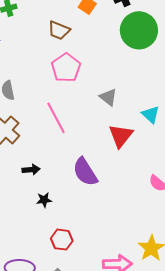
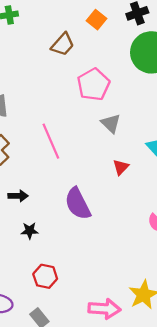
brown trapezoid: (59, 30) -> (63, 44), turned -75
pink pentagon: (66, 68) -> (93, 84), moved
red triangle: (121, 136) -> (121, 167), size x0.6

